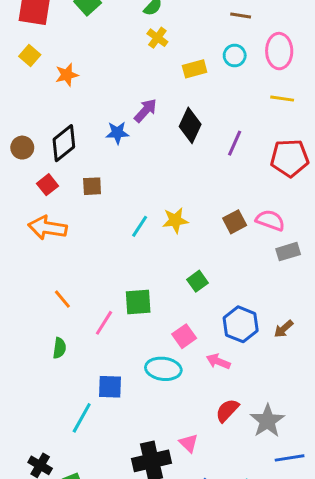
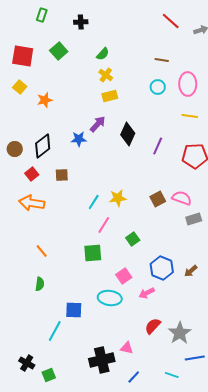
yellow rectangle: (195, 69) -> (110, 96), moved
pink line: (104, 323) -> (104, 225), moved
pink arrow: (218, 361) -> (147, 293), turned -49
pink triangle: (189, 443) -> (127, 348), turned -32

